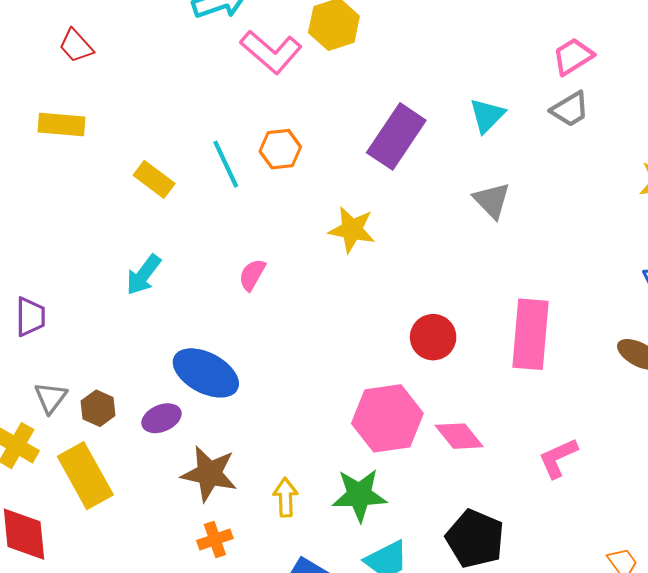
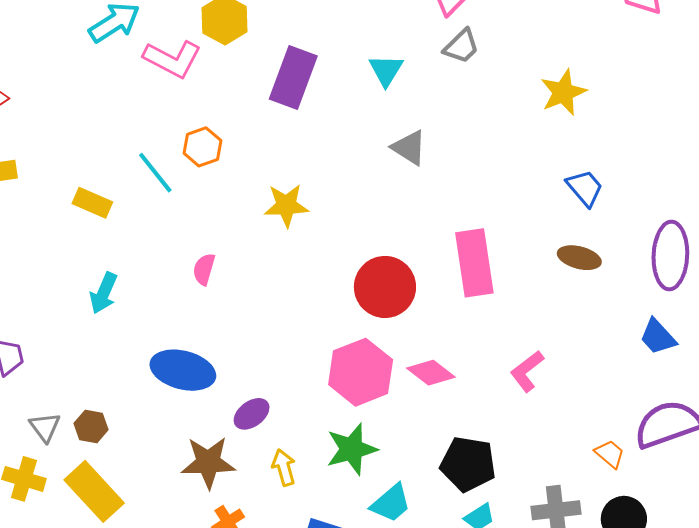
purple rectangle: (396, 136) -> (293, 78), moved
red circle: (433, 337) -> (385, 287), size x1.4
purple ellipse: (161, 418) -> (252, 414), moved

